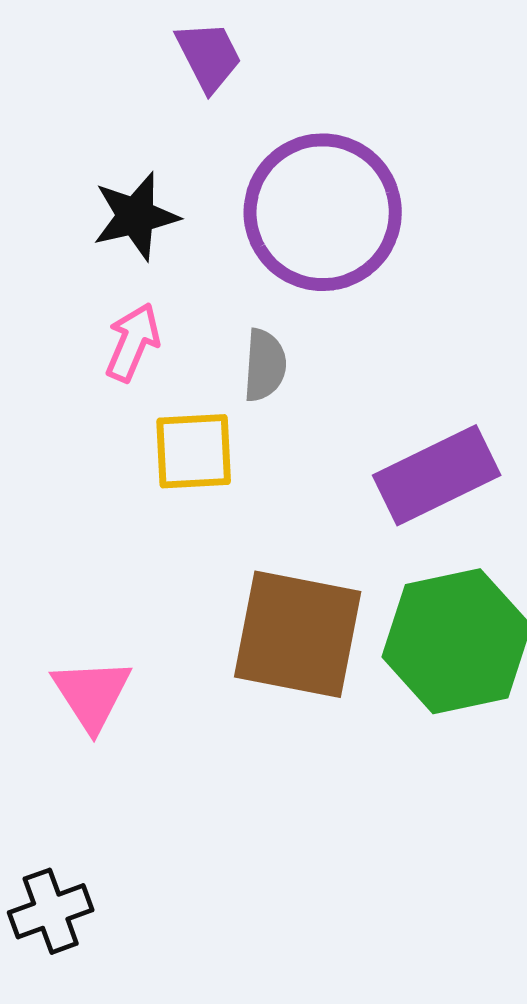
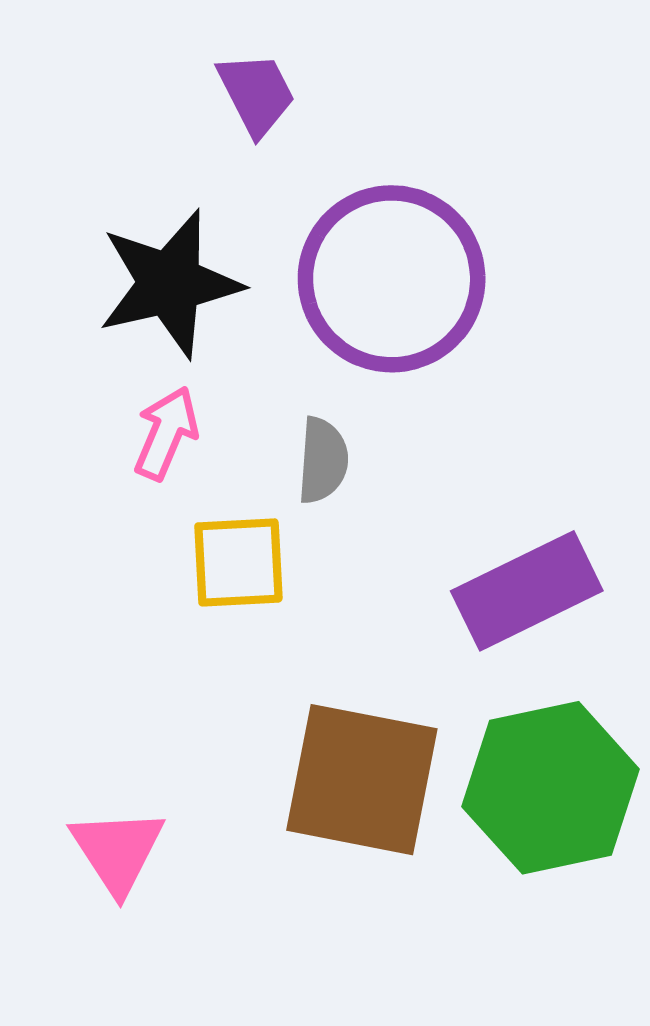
black star: (136, 216) -> (170, 284), size x1.4

